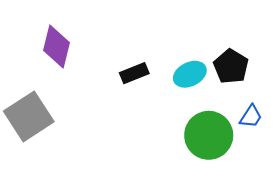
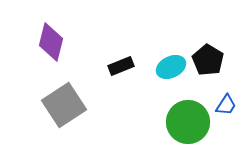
gray square: (29, 116) -> (64, 105), moved

